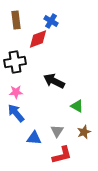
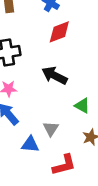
red diamond: (38, 39) -> (59, 32), moved
gray triangle: (57, 131) -> (51, 129), moved

